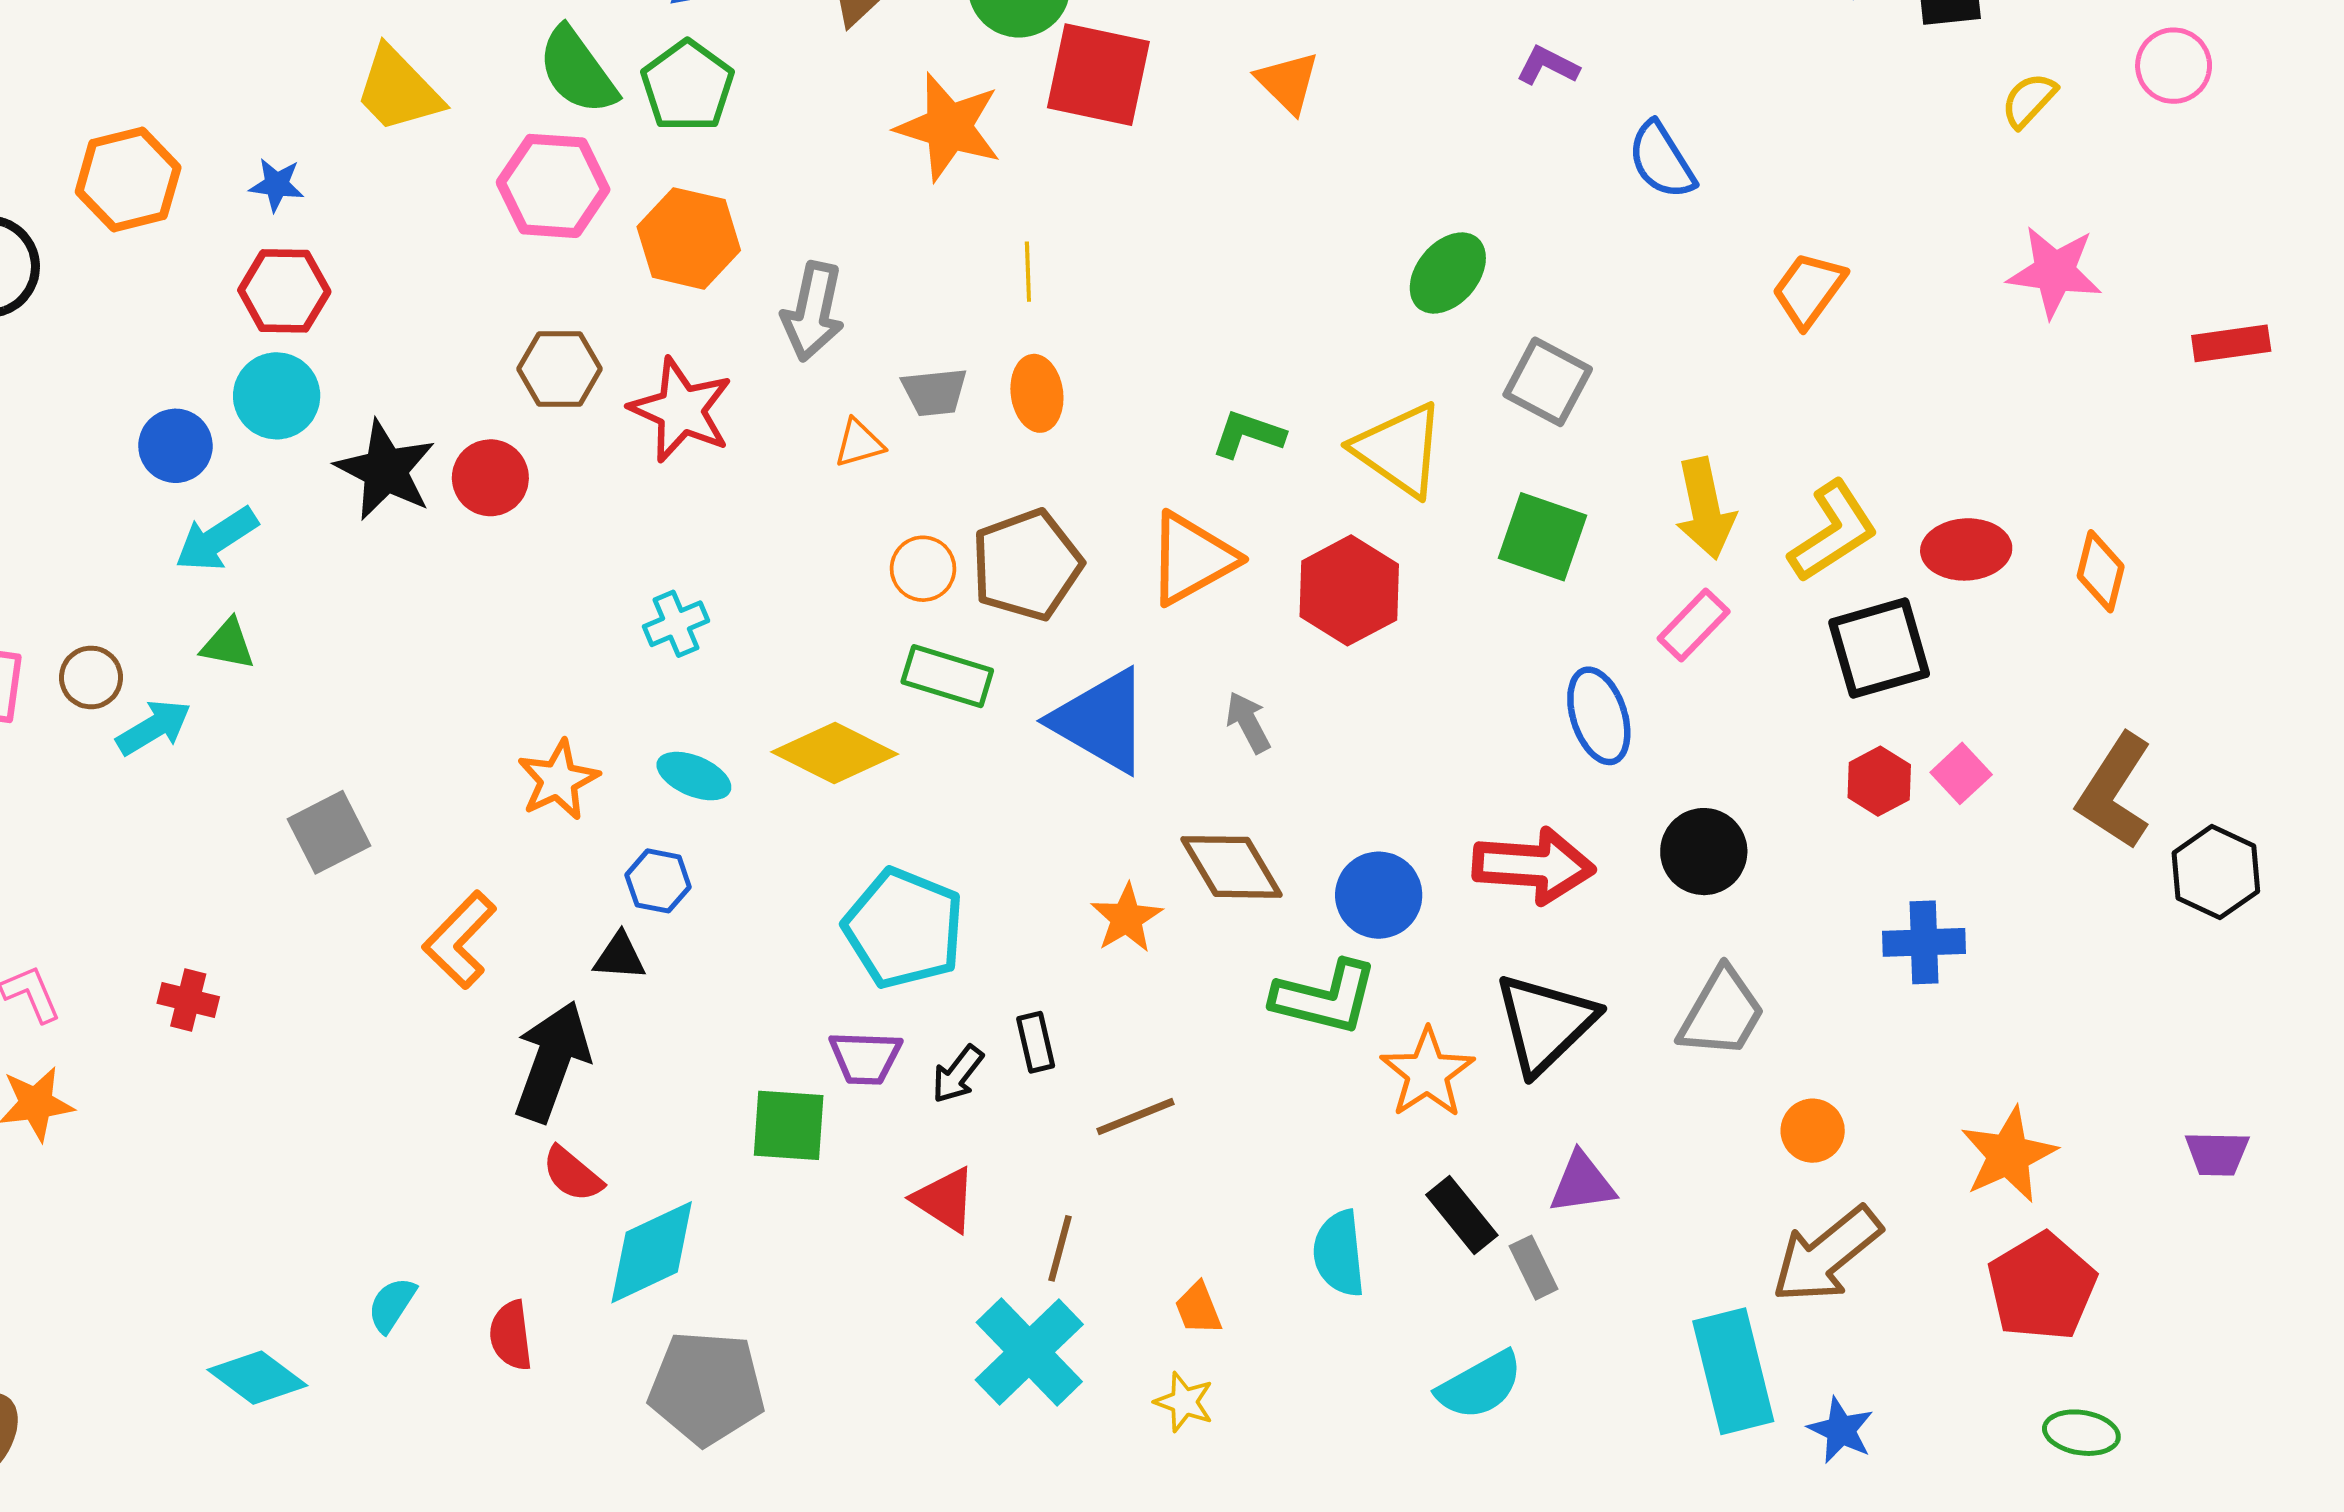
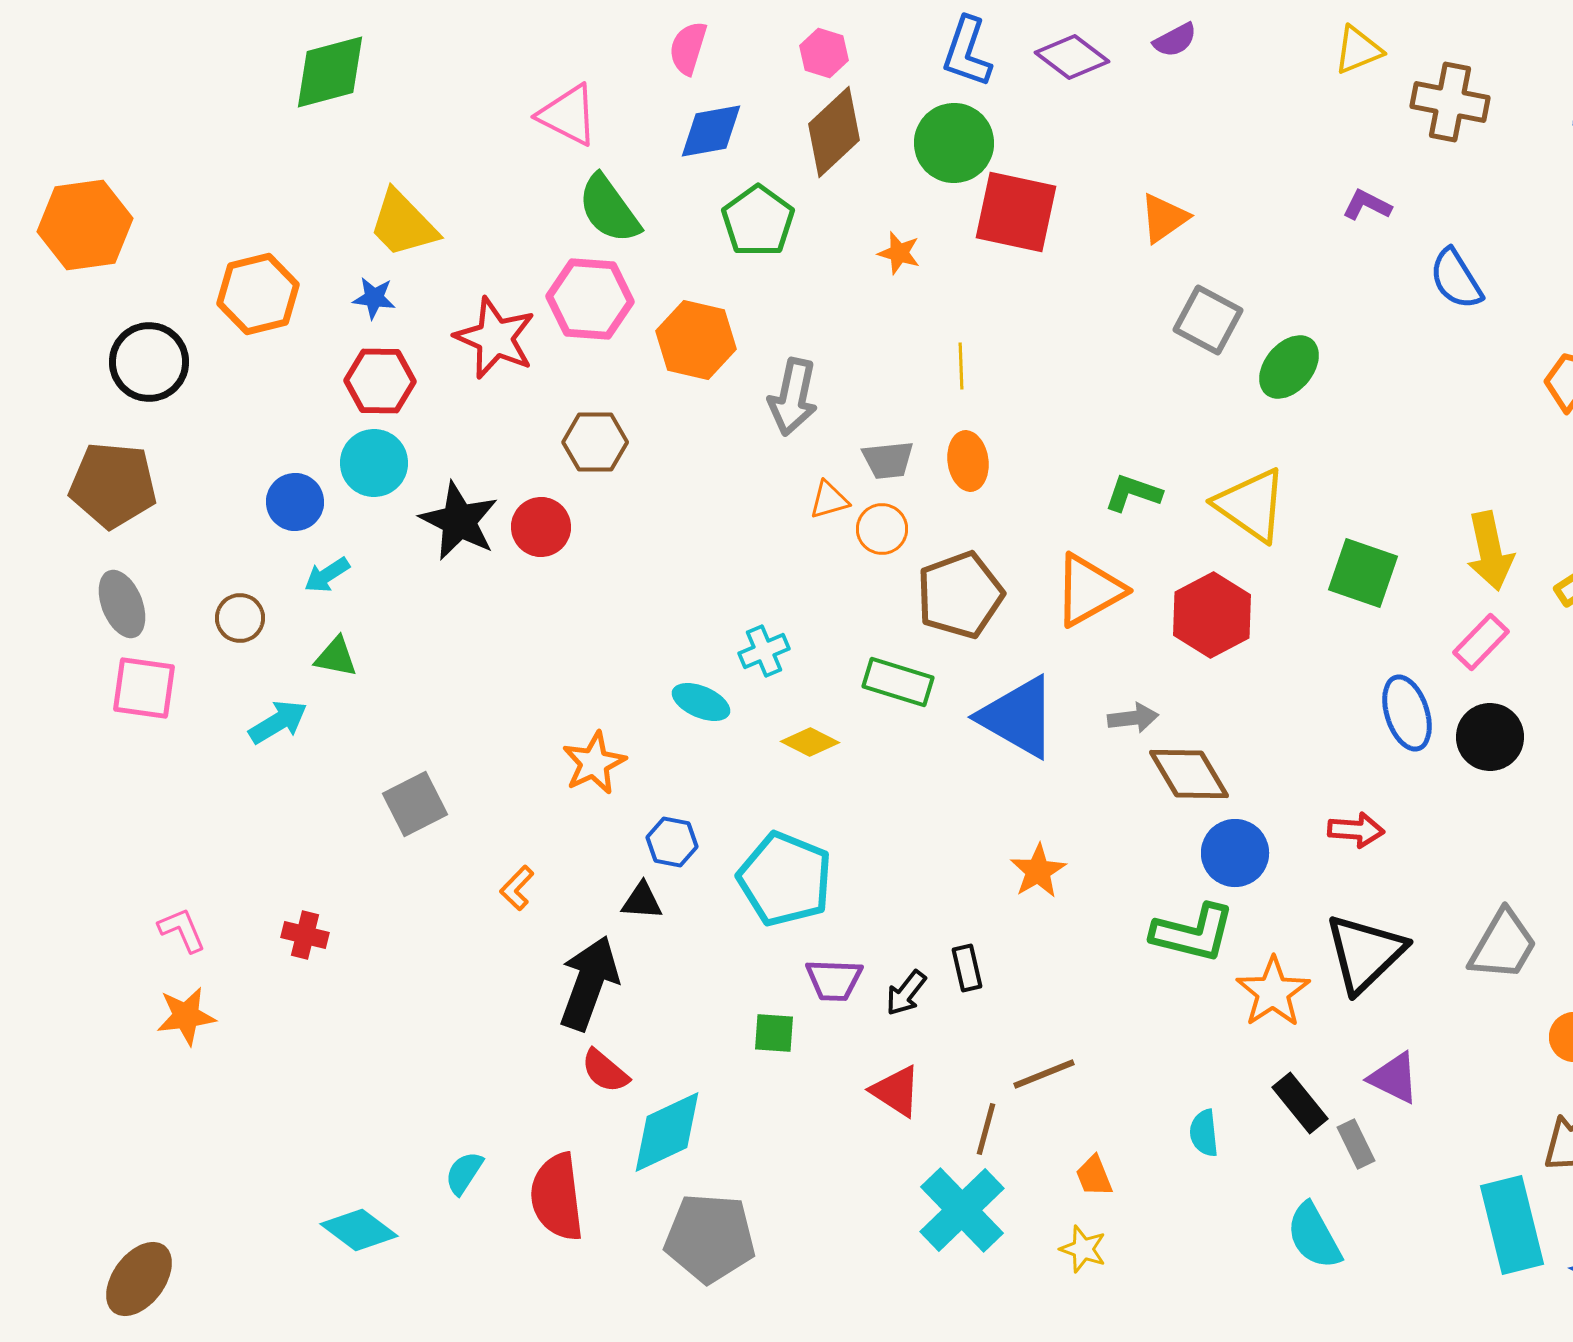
orange triangle: (1288, 82) -> (1164, 218), turned 40
green pentagon: (687, 86) -> (758, 221), moved
yellow trapezoid: (398, 90) -> (403, 224), moved
orange star: (949, 127) -> (899, 253), size x0.5
gray square: (1548, 382) -> (1208, 320), moved
red star: (681, 410) -> (495, 338), moved
cyan arrow: (216, 539) -> (327, 575), size x0.7
orange circle: (923, 569) -> (882, 529), moved
cyan cross: (676, 624) -> (764, 651), moved
brown circle: (91, 677) -> (240, 618), moved
gray arrow: (1248, 722) -> (1133, 718), turned 111
yellow diamond: (835, 753) -> (810, 742), size x0.6
cyan ellipse: (694, 776) -> (701, 702), moved
black circle: (1704, 852) -> (1490, 737), moved
red arrow: (1534, 866) -> (1356, 830), size x0.6
brown diamond: (1231, 867) -> (1189, 774), moved
cyan pentagon: (904, 928) -> (785, 879), moved
orange L-shape: (460, 940) -> (517, 888), size x0.6
brown line: (1135, 1117) -> (1044, 1074), moved
green square: (789, 1125) -> (774, 1033), size x0.7
purple triangle: (1582, 1183) -> (1394, 1078), turned 34
cyan semicircle: (1339, 1253) -> (1204, 1133), size x0.7
red semicircle: (511, 1335) -> (557, 1197), size x1.6
cyan semicircle: (1480, 1385) -> (1314, 1236), turned 90

